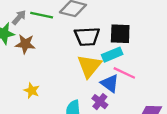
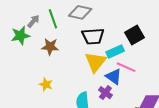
green line: (42, 15) -> (53, 19), turned 60
black square: (120, 34) -> (134, 35), moved, turned -30
brown star: (25, 44) -> (50, 47), moved

